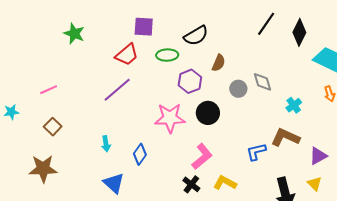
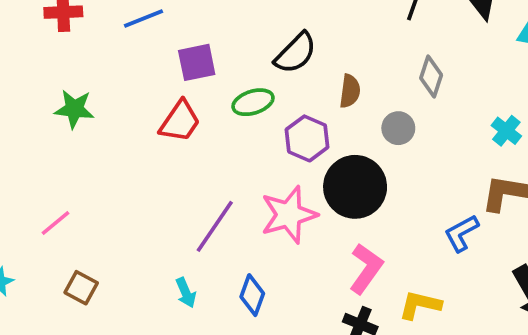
gray diamond: (262, 82) -> (431, 76), moved, turned 50
purple line: (117, 90) -> (215, 226), moved
black circle: (208, 113) -> (355, 187), size x1.4

